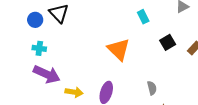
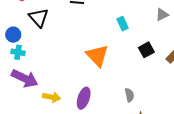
blue circle: (35, 20) -> (13, 35), moved

